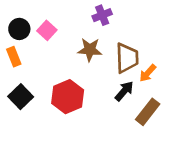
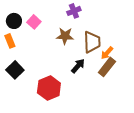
black arrow: (124, 91) -> (78, 66), moved
red hexagon: (68, 97) -> (49, 88), moved
brown rectangle: (148, 112) -> (107, 67), moved

